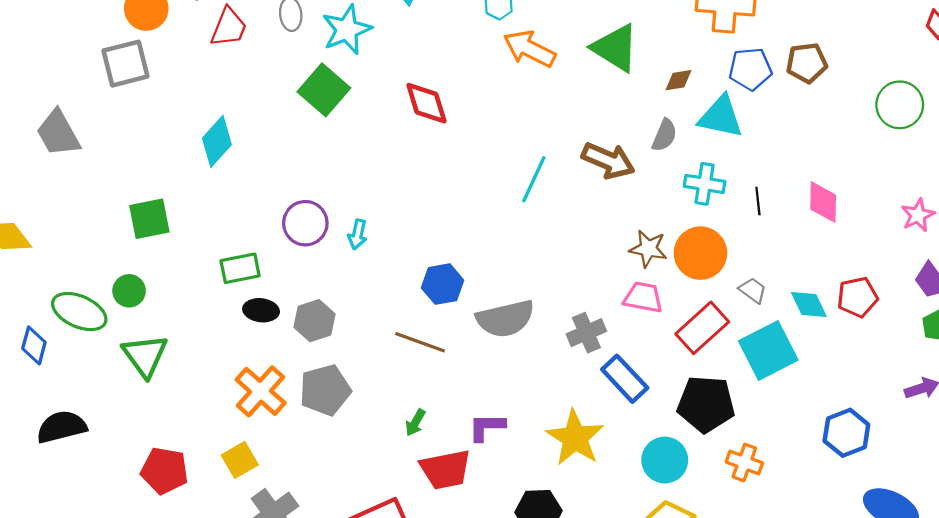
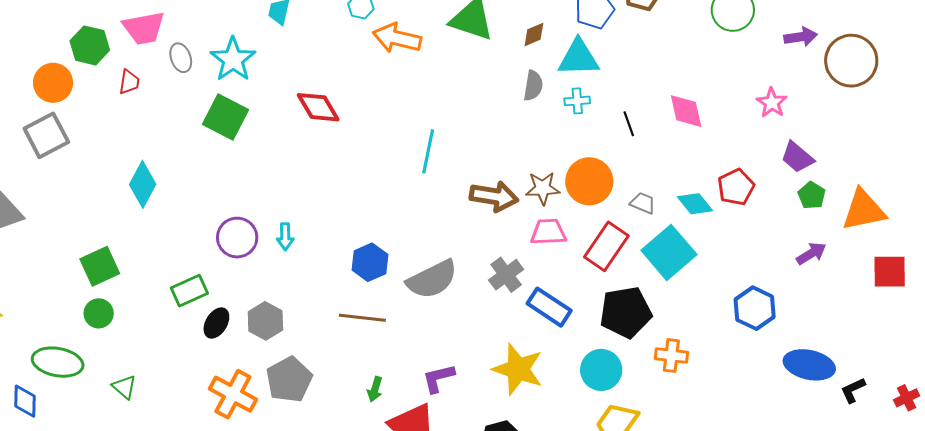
red trapezoid: (229, 27) -> (129, 82), size x0.7
brown arrow: (608, 160) -> (494, 196), moved
cyan cross: (705, 184) -> (577, 101), moved, size x0.7
green circle: (129, 291) -> (99, 313), moved
black ellipse: (261, 310) -> (216, 323), turned -52
green triangle: (145, 356) -> (124, 387), size x0.6

